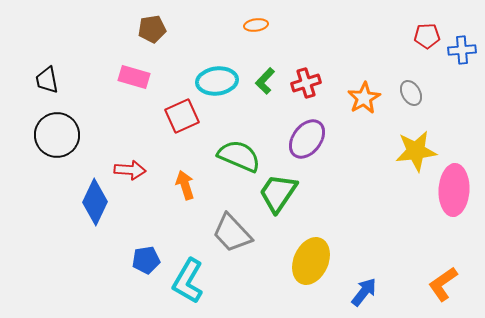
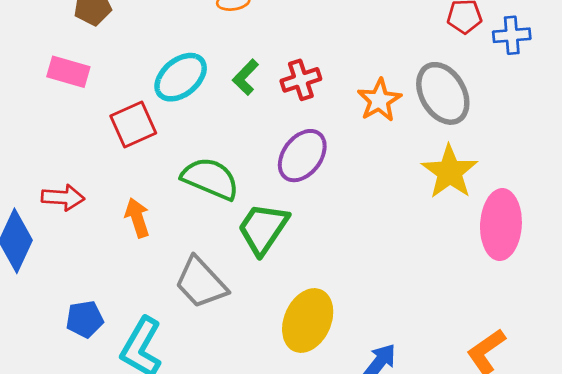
cyan ellipse: (217, 81) -> (181, 77), turned -33
gray ellipse: (411, 93) -> (443, 93), size x1.8
yellow star: (416, 151) -> (450, 172), turned -30

